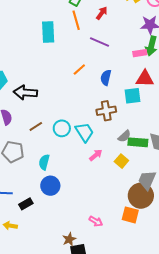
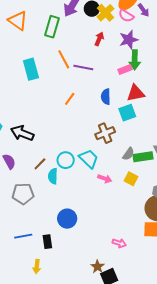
red arrow: (102, 13) -> (99, 39), moved
orange line: (76, 20) -> (64, 59), moved
blue semicircle: (106, 78) -> (106, 97), moved
black arrow: (25, 92) -> (22, 133), turned 30
pink arrow: (96, 155) -> (105, 179), turned 72
cyan semicircle: (44, 162) -> (53, 176), moved
black rectangle: (26, 204) -> (47, 242), turned -56
yellow arrow: (10, 226) -> (37, 266), turned -80

